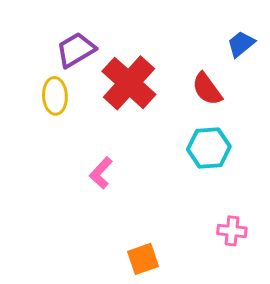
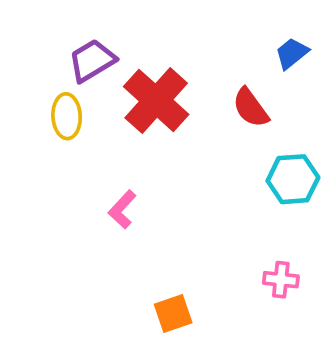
cyan hexagon: (209, 148) -> (293, 179), moved

